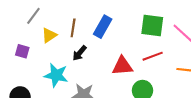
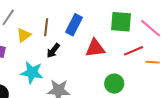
red line: (153, 56) -> (134, 51), moved
red triangle: (122, 66) -> (95, 48), moved

